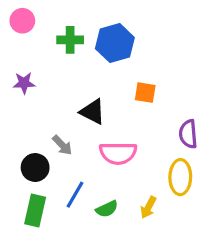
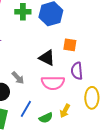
black triangle: (93, 112) -> (47, 58), moved
purple semicircle: (188, 134) -> (77, 71), moved
yellow arrow: (148, 207) -> (65, 111), moved

